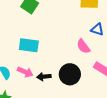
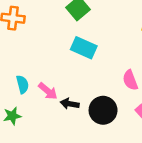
cyan rectangle: (29, 45) -> (84, 48), moved

